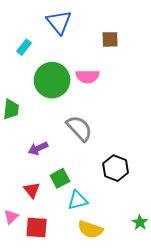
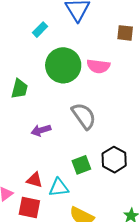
green square: (60, 178) -> (81, 165), moved
red triangle: (32, 190) -> (34, 180), moved, turned -42
cyan triangle: (78, 200) -> (59, 188), moved

